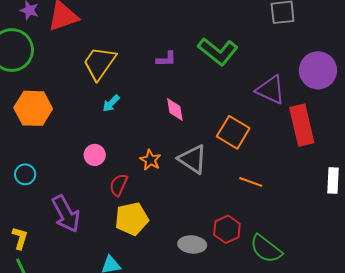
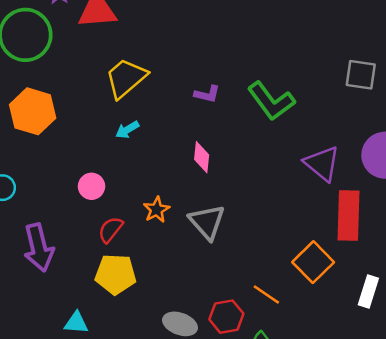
orange square: (233, 132) -> (313, 262), moved
orange line: (251, 182) -> (266, 294), moved

